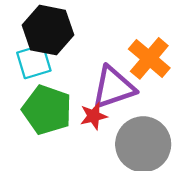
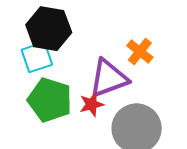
orange cross: (149, 58) -> (140, 51), size x0.7

